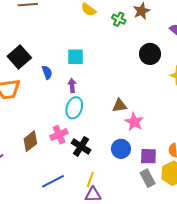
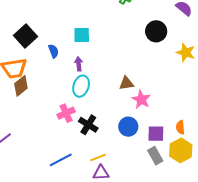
brown diamond: (30, 141) -> (21, 86), moved
yellow line: (90, 179) -> (98, 157), turned 49

